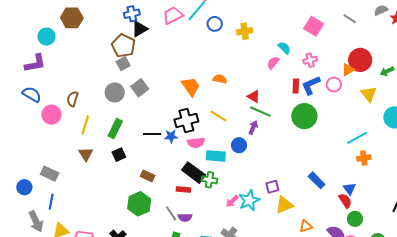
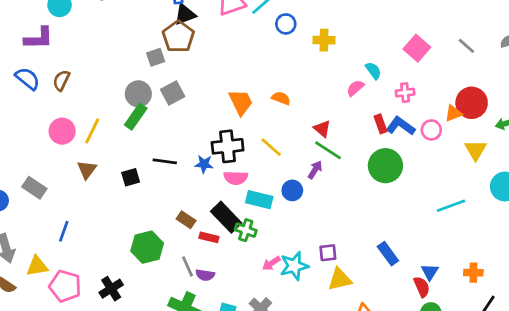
brown pentagon: (123, 46) -> (178, 37), moved
blue L-shape: (311, 85) -> (401, 126), turned 50
red rectangle: (296, 86) -> (380, 124), turned -32
brown semicircle: (73, 99) -> (61, 80), moved
pink circle: (51, 115) -> (62, 131), moved
green rectangle: (115, 128) -> (136, 117), moved
black line: (152, 134) -> (165, 161), moved
orange cross: (364, 158) -> (473, 273), moved
brown rectangle: (148, 176) -> (186, 220), moved
blue line: (51, 202) -> (64, 231), moved

